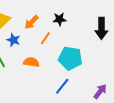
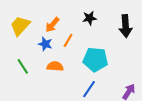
black star: (60, 19) -> (90, 18), moved
blue star: (13, 40) -> (45, 44), moved

